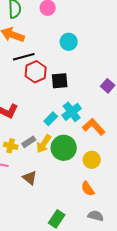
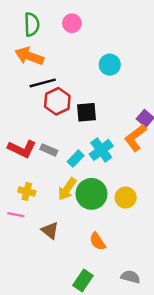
cyan circle: (69, 42) -> (110, 65), moved
orange L-shape: (94, 127) -> (135, 138), moved, turned -85
gray rectangle: (29, 142) -> (49, 150), moved, turned 56
yellow circle: (92, 160) -> (126, 198), moved
orange semicircle: (88, 189) -> (98, 241), moved

